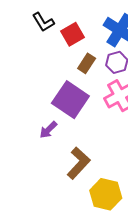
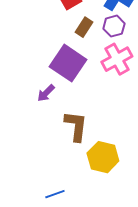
brown L-shape: (79, 163) -> (76, 126), turned -36

